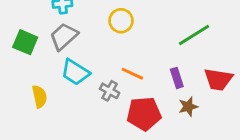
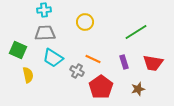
gray trapezoid: (64, 36) -> (45, 33), turned 40
green square: (25, 42) -> (18, 50), moved
brown star: (188, 107) -> (138, 89), moved
red pentagon: (144, 114) -> (101, 87), turned -30

